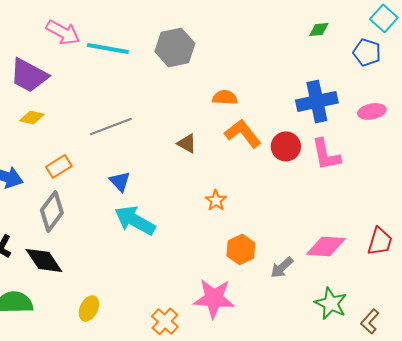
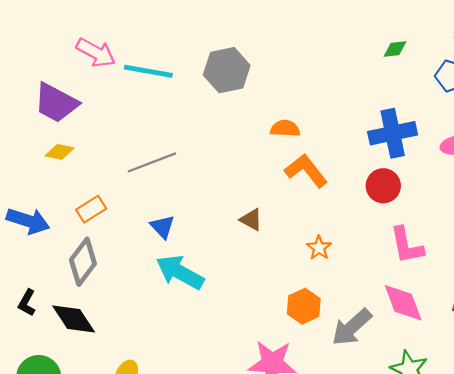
brown triangle: (187, 143) -> (251, 220), moved
red circle: (286, 146) -> (383, 186), moved
pink L-shape: (326, 154) -> (407, 245), moved
orange star: (216, 200) -> (319, 248), moved
pink diamond: (326, 246) -> (403, 303), turned 66
gray arrow: (282, 267) -> (352, 327), size x1.5

